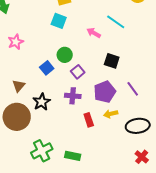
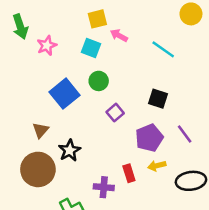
pink arrow: (94, 33) -> (119, 35), moved
pink star: (16, 42) -> (47, 46), moved
green circle: (65, 55) -> (99, 81), moved
blue square: (47, 68) -> (65, 94), moved, size x1.6
purple cross: (73, 96) -> (104, 187), moved

